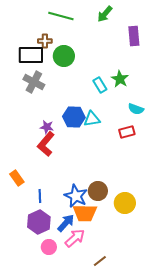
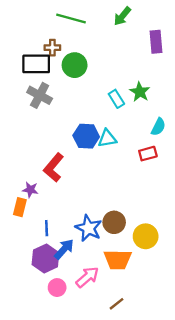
cyan semicircle: (136, 109) -> (158, 127), turned -84
purple star: (47, 127) -> (30, 190), moved
orange rectangle: (17, 178) -> (20, 207), turned 49
orange trapezoid: (85, 213) -> (118, 260), moved
blue arrow: (66, 223) -> (64, 249), moved

